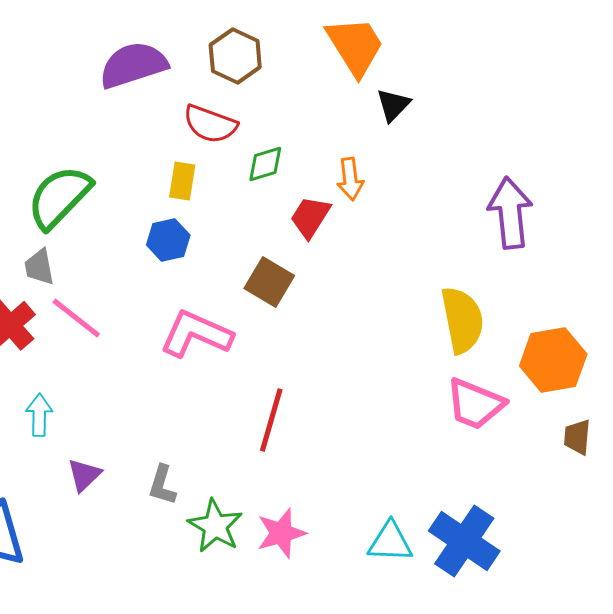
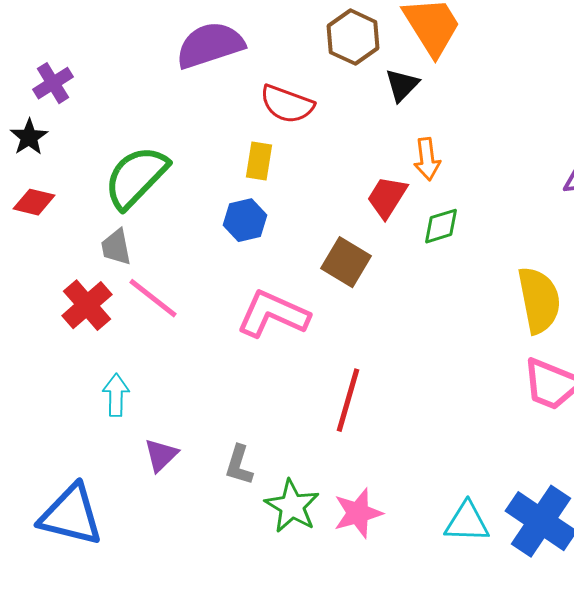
brown hexagon: (235, 56) -> (353, 37), moved
black triangle: (393, 105) -> (402, 85), moved
green diamond: (265, 164) -> (441, 226), moved

